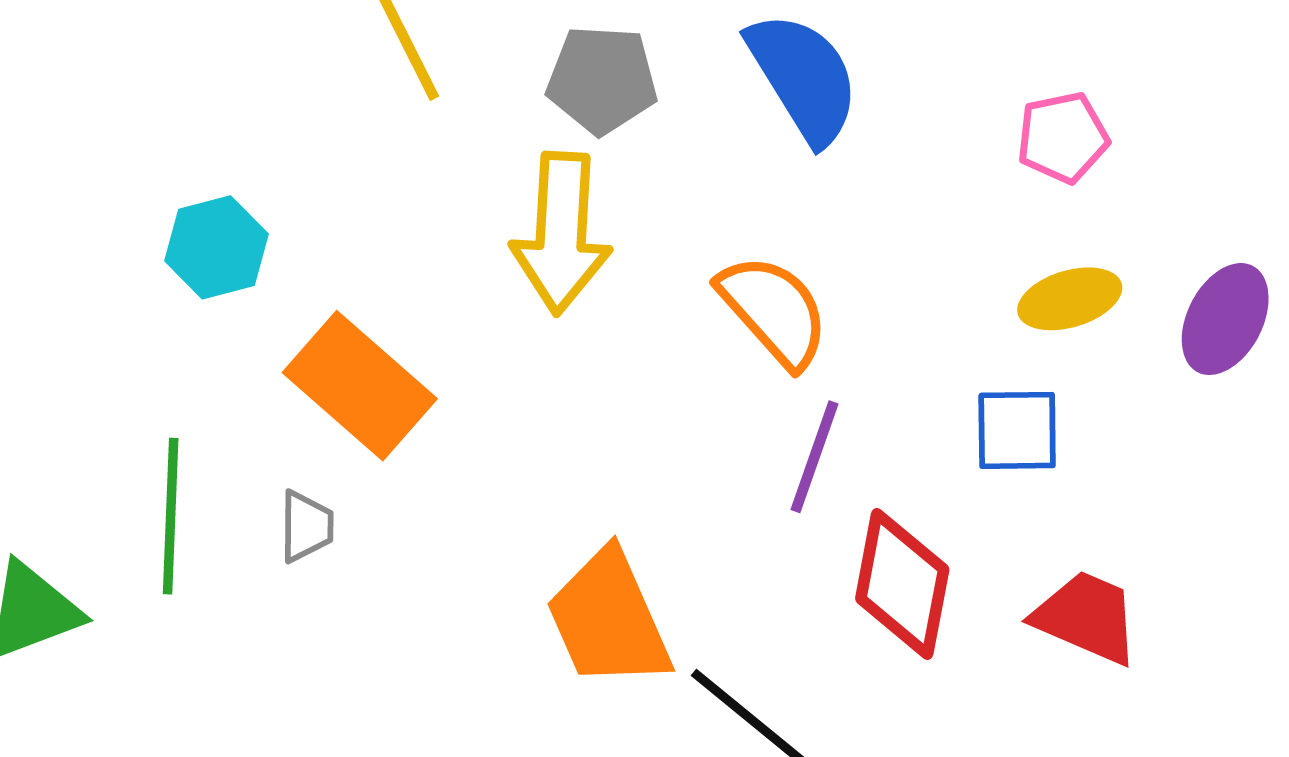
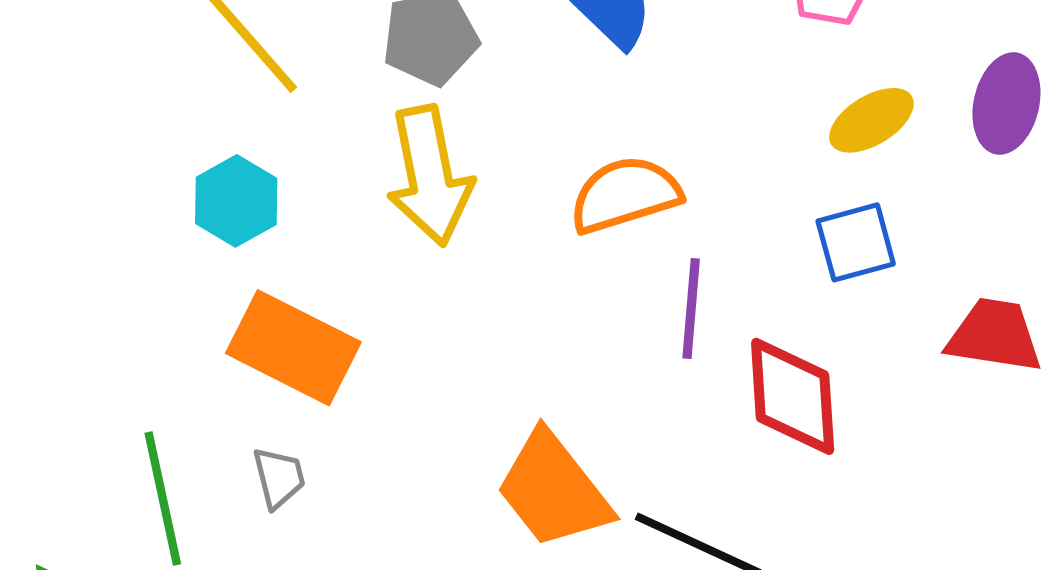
cyan hexagon: (216, 247) -> (236, 201), moved
orange semicircle: (774, 311) -> (625, 195), turned -51
red trapezoid: (1086, 617) -> (994, 335), moved

